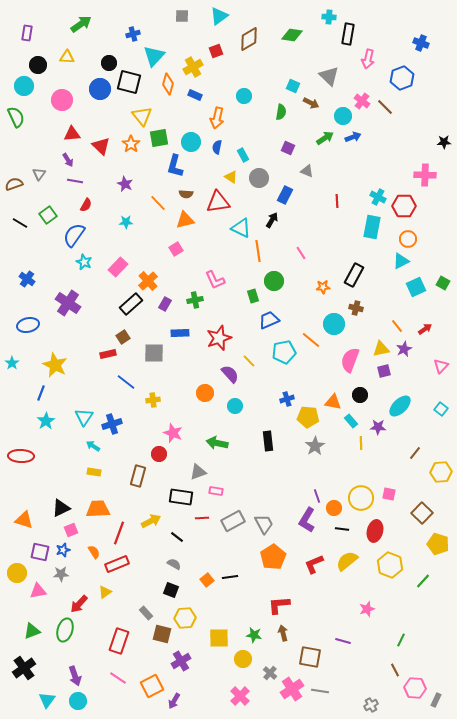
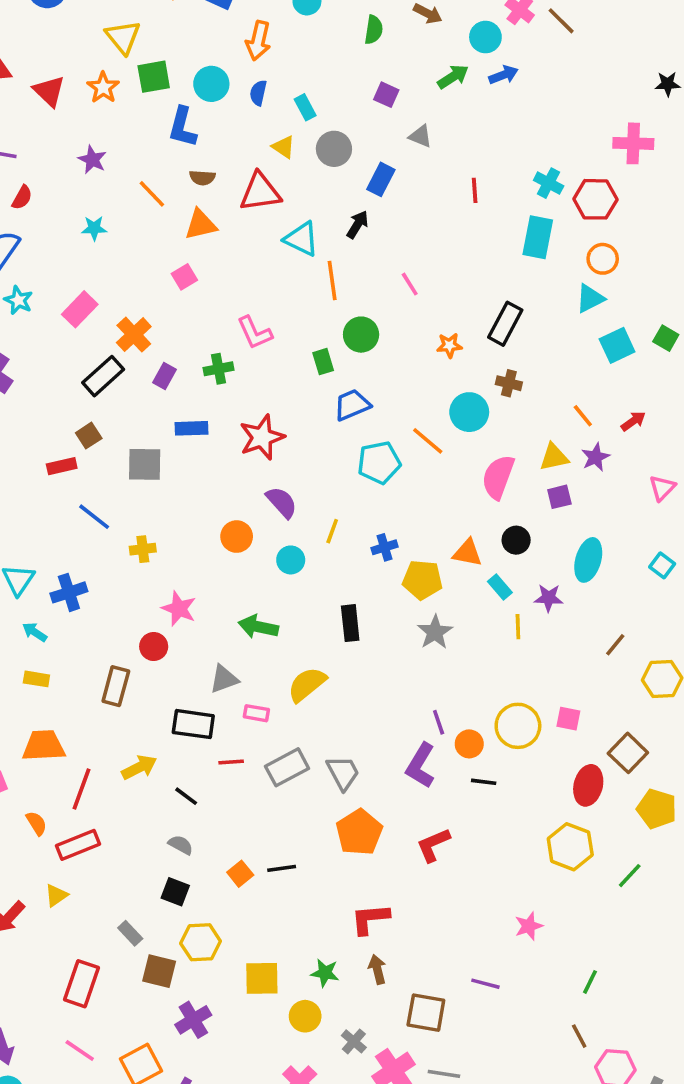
yellow line: (249, 361) -> (332, 531), moved, turned 64
cyan ellipse: (400, 406) -> (588, 560), turned -30
red ellipse: (375, 531) -> (588, 785), moved
yellow semicircle: (347, 561) -> (307, 684), moved

